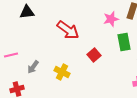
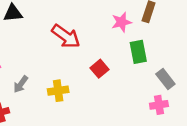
yellow cross: (62, 72) -> (58, 91), turned -35

